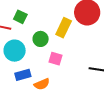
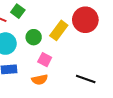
orange semicircle: (42, 84) -> (40, 80), moved

